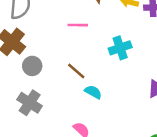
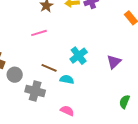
cyan cross: (120, 48) -> (79, 56), moved
gray cross: (30, 103) -> (35, 91), moved

